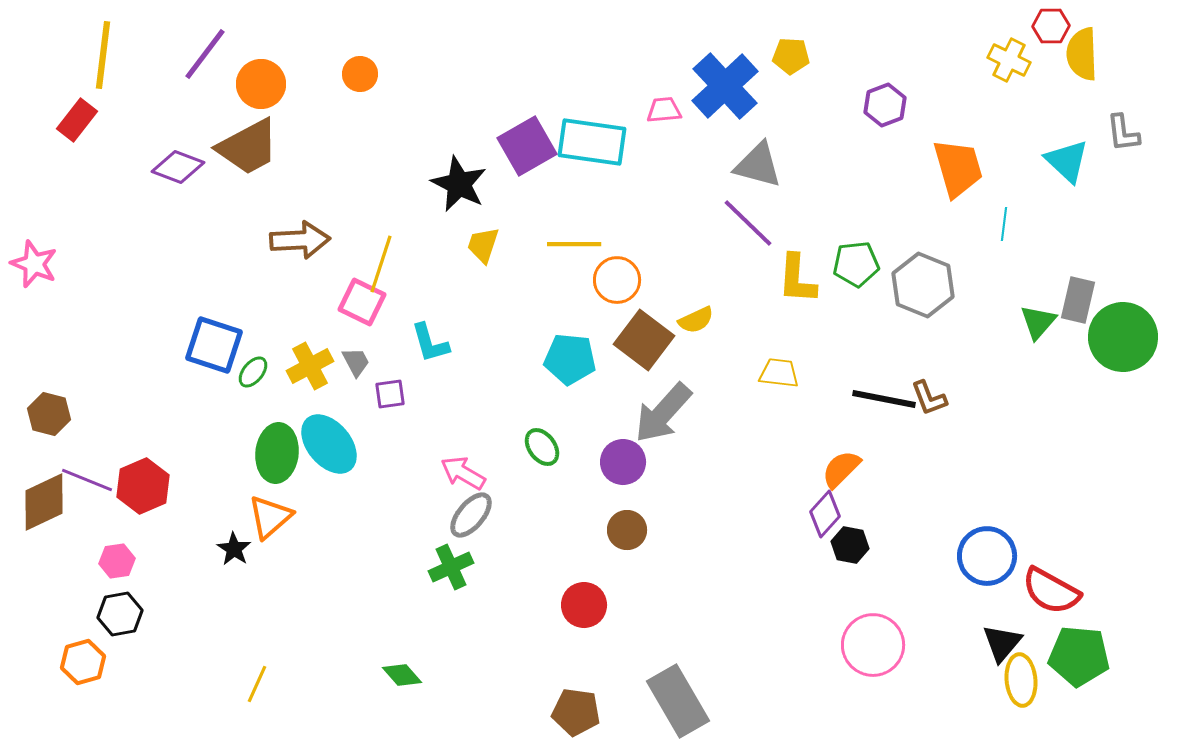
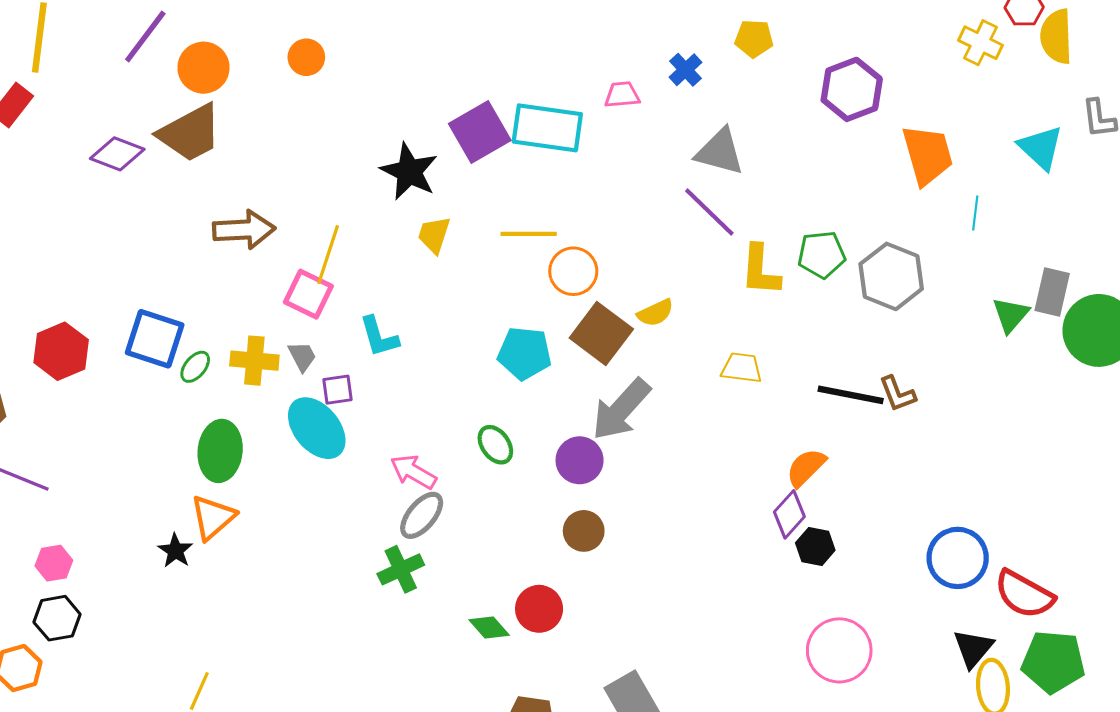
blue cross: (725, 86) -> (685, 70), size x0.5
purple hexagon: (885, 105) -> (852, 89), size x1.4
yellow cross: (310, 366) -> (254, 361), turned 33
cyan ellipse: (329, 444) -> (317, 428), moved
red hexagon: (143, 486) -> (61, 351), moved
green diamond: (402, 675) -> (489, 628), moved

